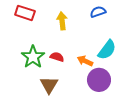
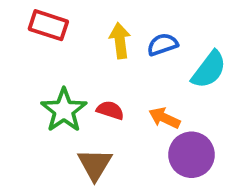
blue semicircle: (98, 12) -> (162, 44), moved
cyan semicircle: (107, 50) -> (209, 70), moved

